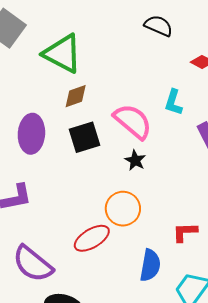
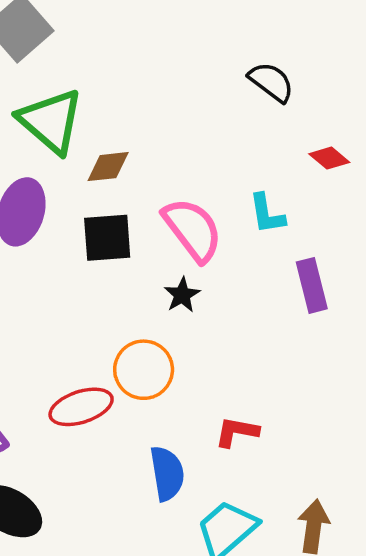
green triangle: (62, 54) -> (51, 121), moved
cyan L-shape: (173, 102) -> (267, 214), turned -40
blue semicircle: (150, 265) -> (167, 473), turned -32

